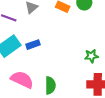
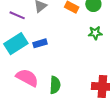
green star: (91, 56) -> (95, 33), moved

